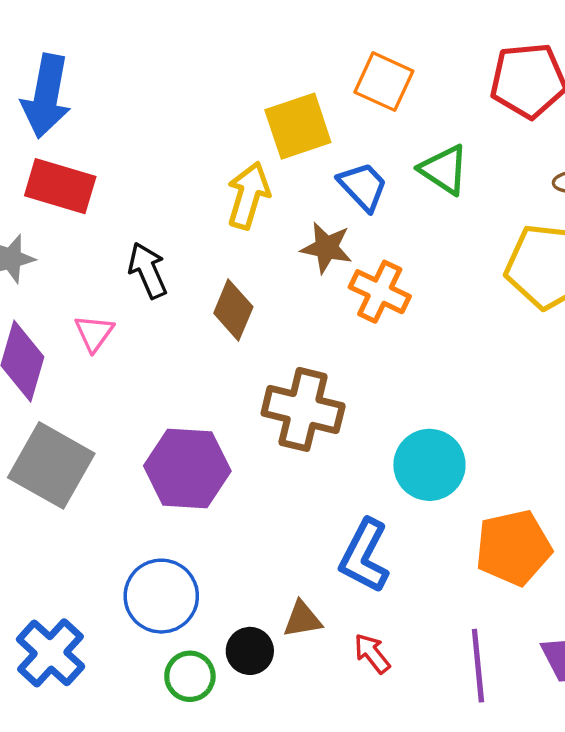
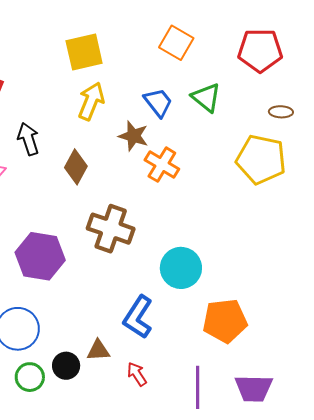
yellow square: (298, 126) -> (84, 52), moved

